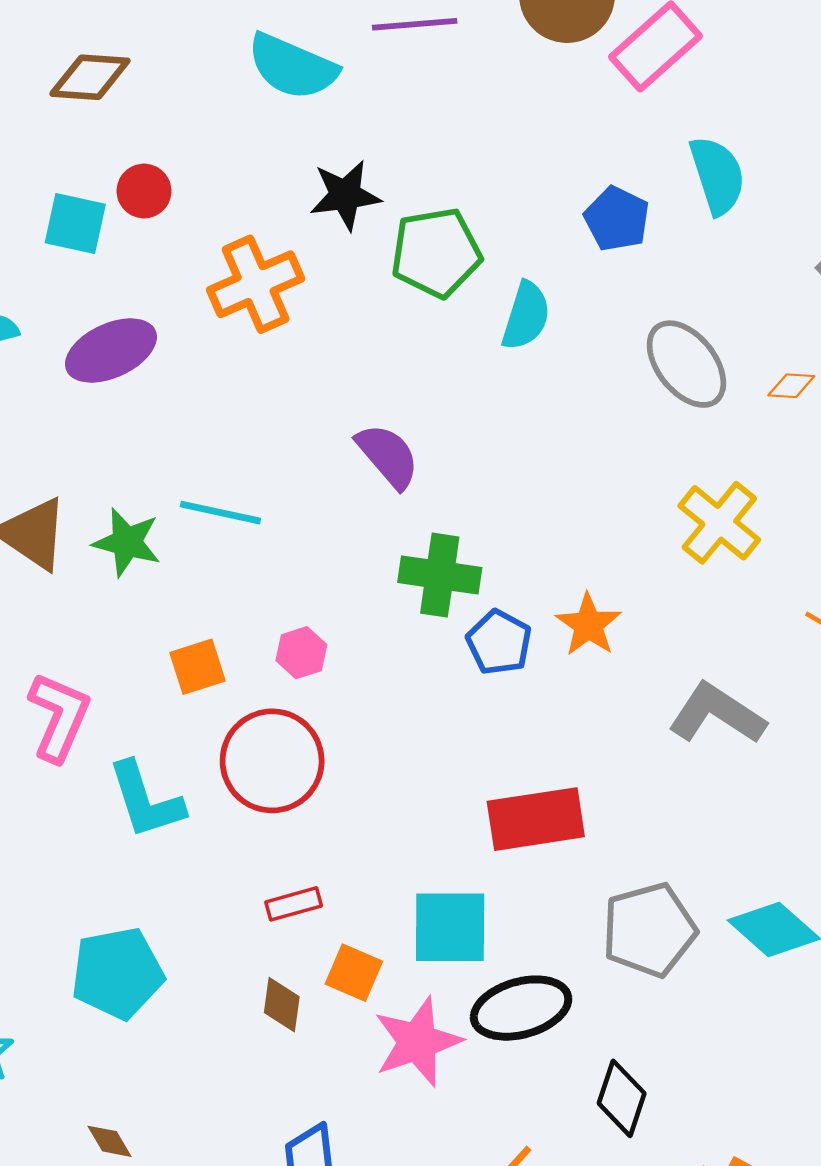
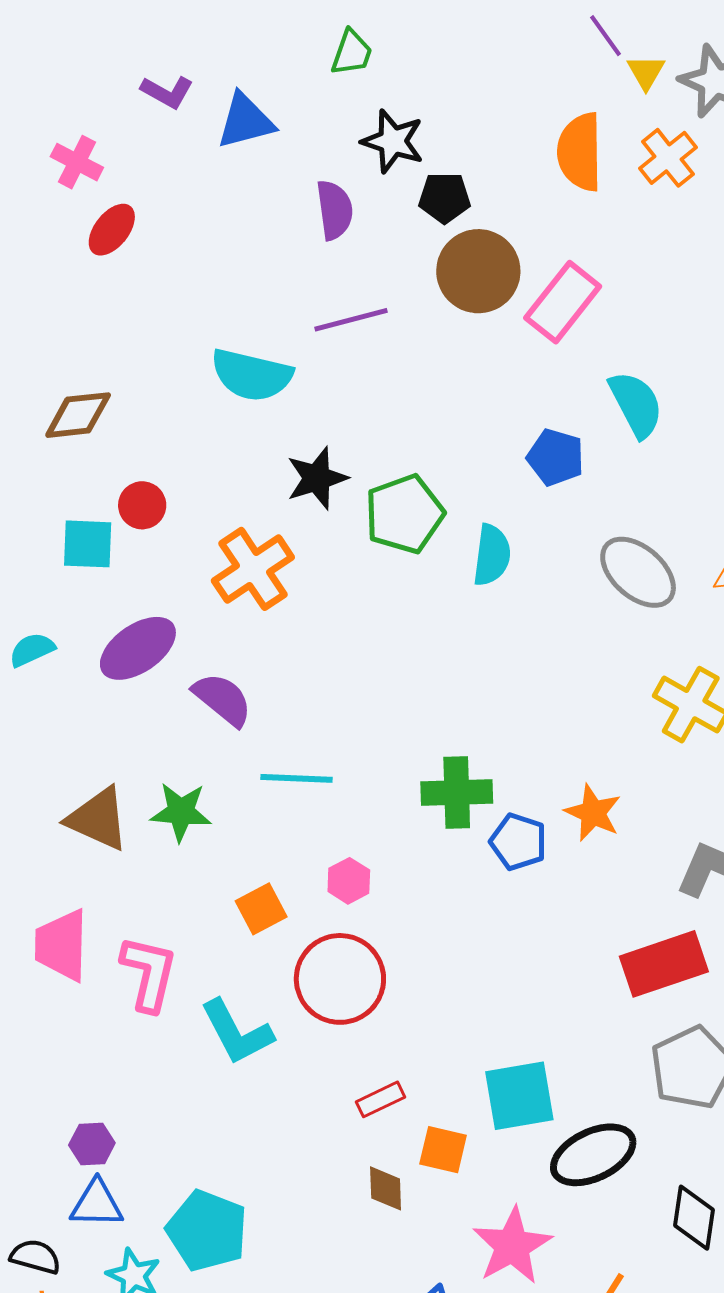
purple semicircle: (388, 456) -> (223, 699), moved
cyan line: (220, 513) -> (297, 778), moved
red rectangle: (536, 819) -> (664, 964), moved
cyan pentagon: (117, 973) -> (207, 1231), moved, turned -30
pink star: (417, 1042) -> (512, 1246), moved

